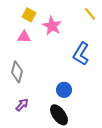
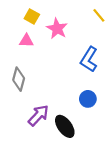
blue circle: (64, 90) -> (88, 99), moved
purple arrow: (22, 105) -> (38, 115), moved, size x1.5

